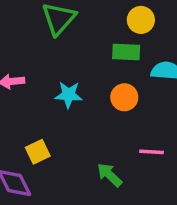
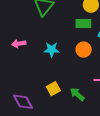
yellow square: (38, 152) -> (53, 89), moved

